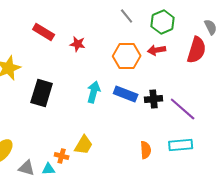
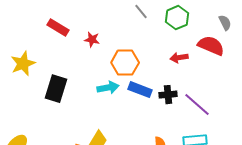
red arrow: (157, 50) -> (179, 58), moved
red semicircle: (197, 50) -> (211, 46), turned -84
orange hexagon: (127, 56) -> (125, 63), moved
cyan arrow: (94, 92) -> (108, 88), turned 65

